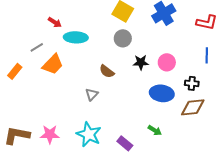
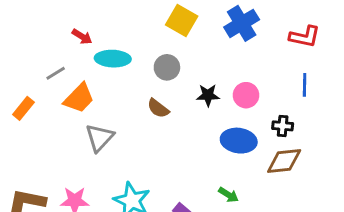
gray circle: (123, 38) -> (167, 67), moved
gray triangle: (92, 94) -> (100, 138), moved, size x1.5

